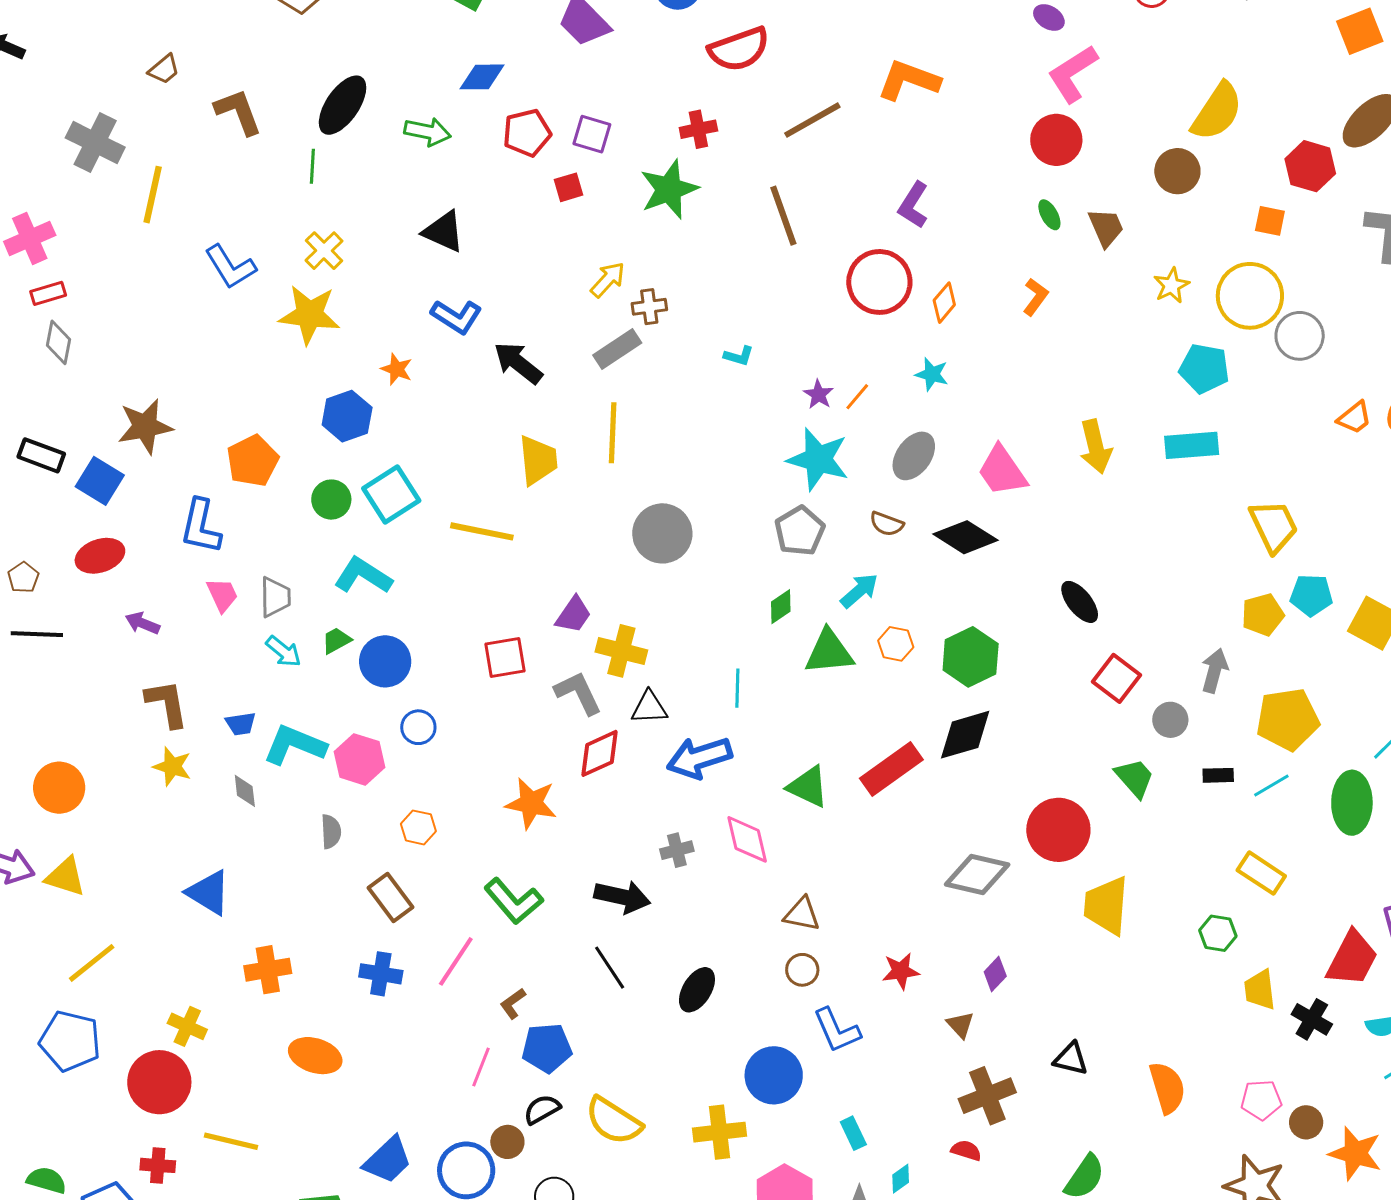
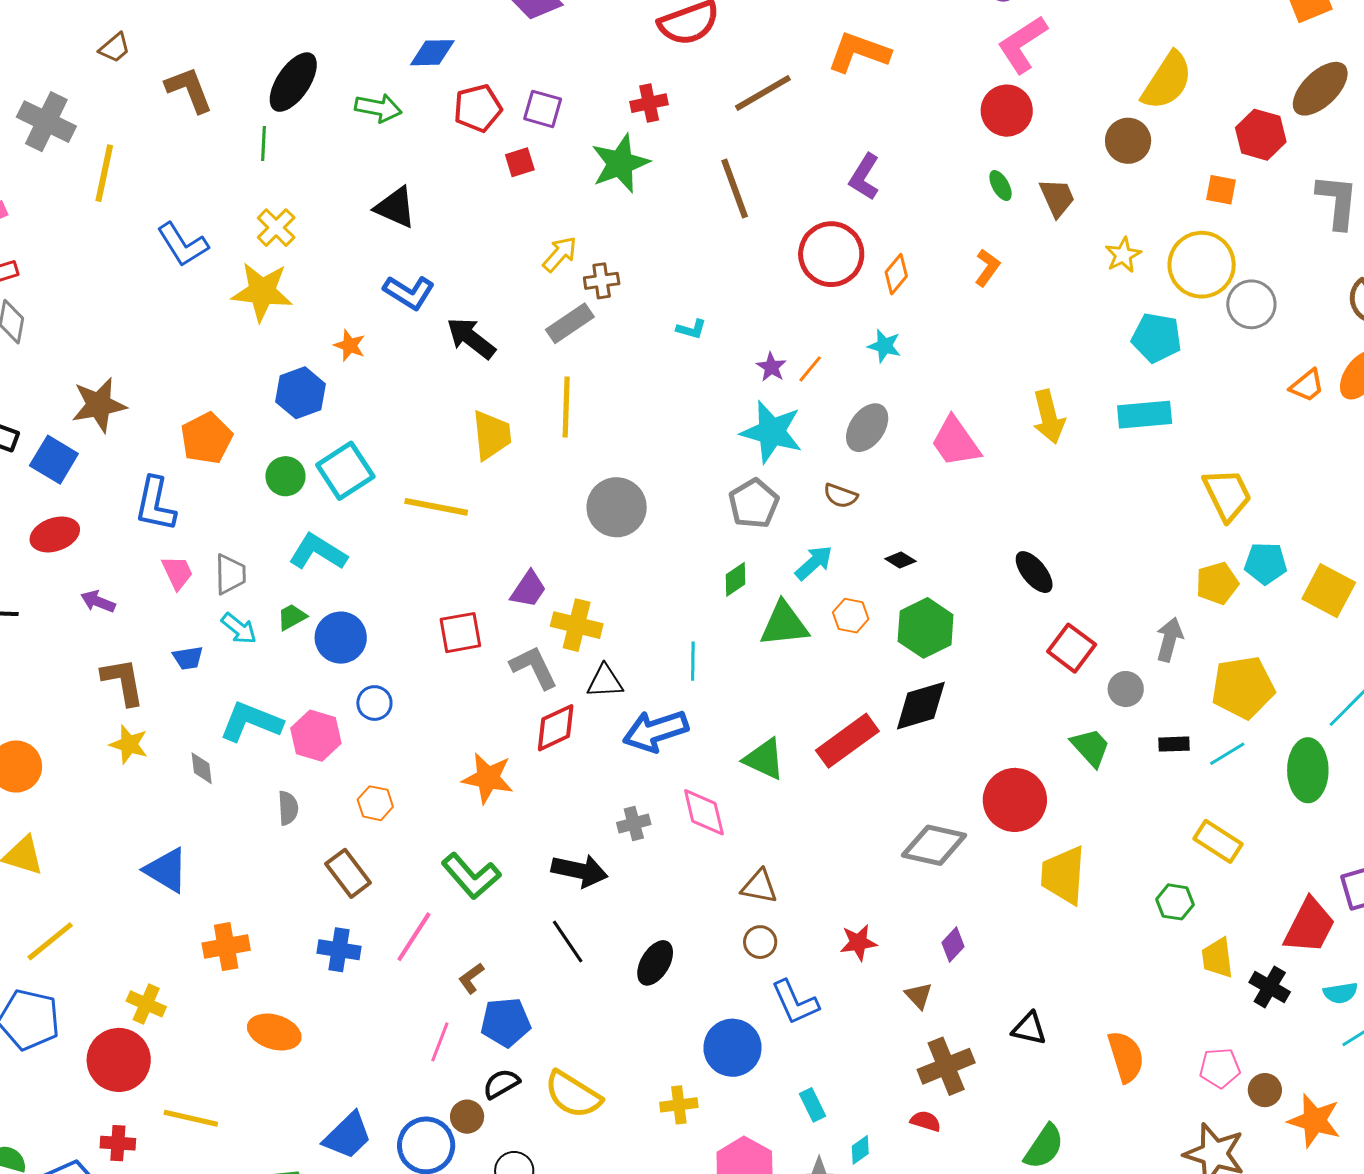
black diamond: (966, 537) -> (900, 560), moved, size x0.5
blue trapezoid: (241, 724) -> (188, 658), moved
yellow cross: (720, 1132) -> (679, 1105), size x0.7

